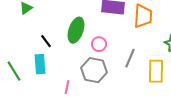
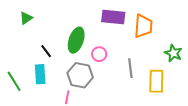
gray line: (130, 58) -> (130, 68), turned -30
gray hexagon: (94, 70) -> (80, 75), moved

